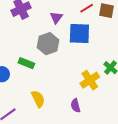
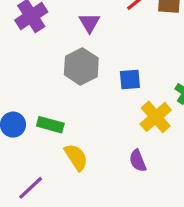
blue square: (79, 33) -> (130, 80), moved, size x0.6
green rectangle: (26, 63) -> (50, 125), moved

